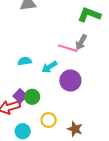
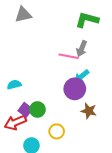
cyan semicircle: (25, 61) -> (14, 85), moved
cyan arrow: (49, 67) -> (82, 76), moved
brown star: (75, 129) -> (89, 111), moved

